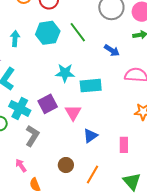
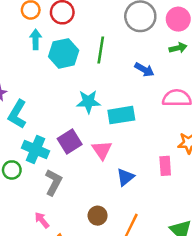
green line: (78, 32) -> (101, 50), turned 50
cyan arrow: (15, 39) -> (36, 39), moved
pink rectangle: (124, 145) -> (165, 166), moved

